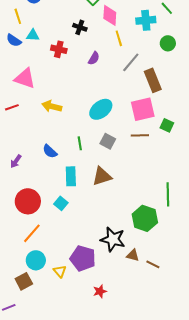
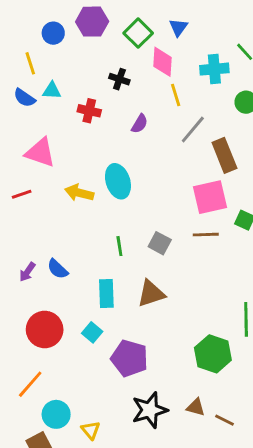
cyan ellipse: (101, 109) -> (118, 181), moved, turned -70
blue semicircle: (50, 151) -> (58, 269), moved
orange line: (32, 233) -> (30, 384), moved
black star: (113, 239) -> (150, 410), moved, turned -30
purple pentagon: (83, 258) -> (129, 358), moved

